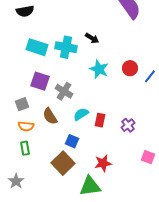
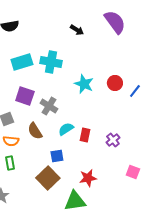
black arrow: (92, 38) -> (77, 30), moved
cyan rectangle: (37, 47) -> (22, 62), turned -35
blue square: (72, 141) -> (57, 156), turned -32

